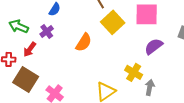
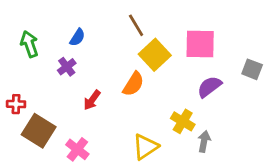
green arrow: (19, 26) -> (29, 44), moved, turned 48
orange semicircle: (84, 42) -> (133, 84), moved
red arrow: (30, 49) -> (92, 100), moved

